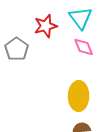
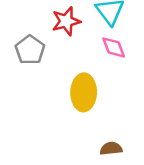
yellow ellipse: (79, 96) -> (84, 92), moved

